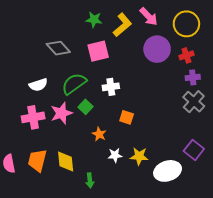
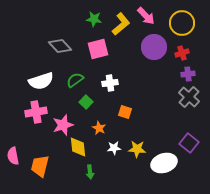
green semicircle: (74, 84) -> (75, 80), size x0.7
white semicircle: (38, 85) -> (41, 81), size x1.4
pink star: (61, 113) -> (63, 125), moved
orange trapezoid: (37, 160) -> (40, 166), moved
yellow diamond: (66, 162) -> (78, 147), moved

